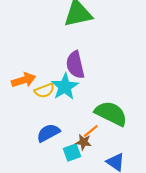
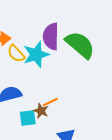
yellow semicircle: (44, 91) -> (16, 54), turned 54
green semicircle: (111, 114) -> (80, 45), moved

